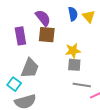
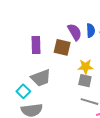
purple semicircle: (43, 18) -> (75, 32), moved
gray trapezoid: (30, 68) -> (41, 78), turned 40

